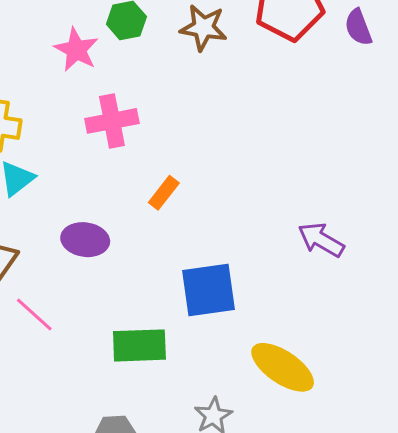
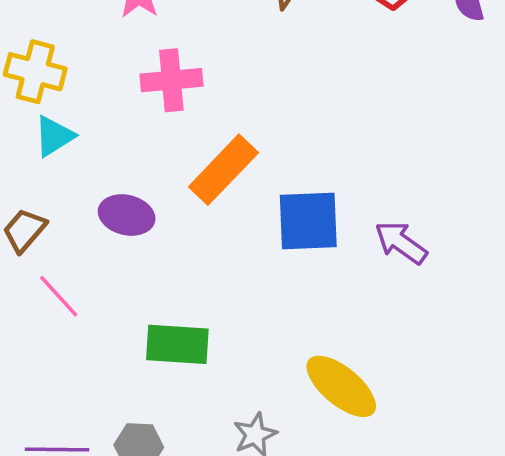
orange rectangle: (164, 193) -> (223, 170), size x1.8
blue square: (209, 290) -> (308, 221), moved

